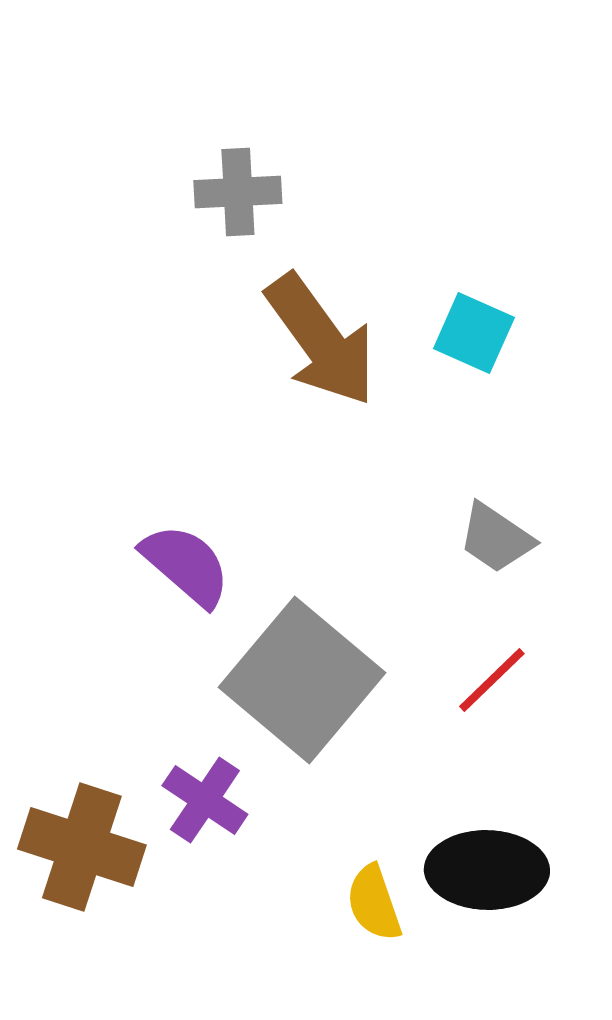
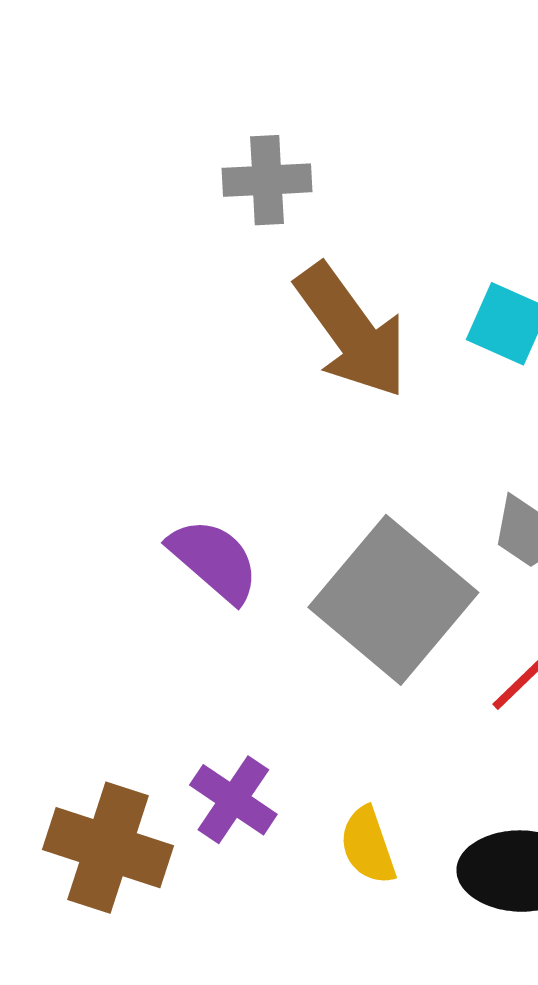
gray square: (302, 680) -> (393, 600), moved
yellow semicircle: (374, 903) -> (368, 846), moved

